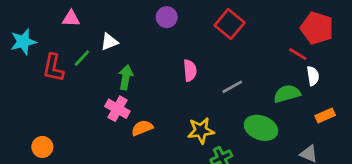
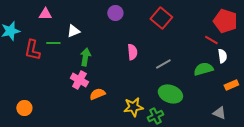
green line: (82, 58) -> (53, 43), turned 48
green ellipse: (261, 128) -> (170, 94), moved
yellow star: (201, 131) -> (133, 107), moved

